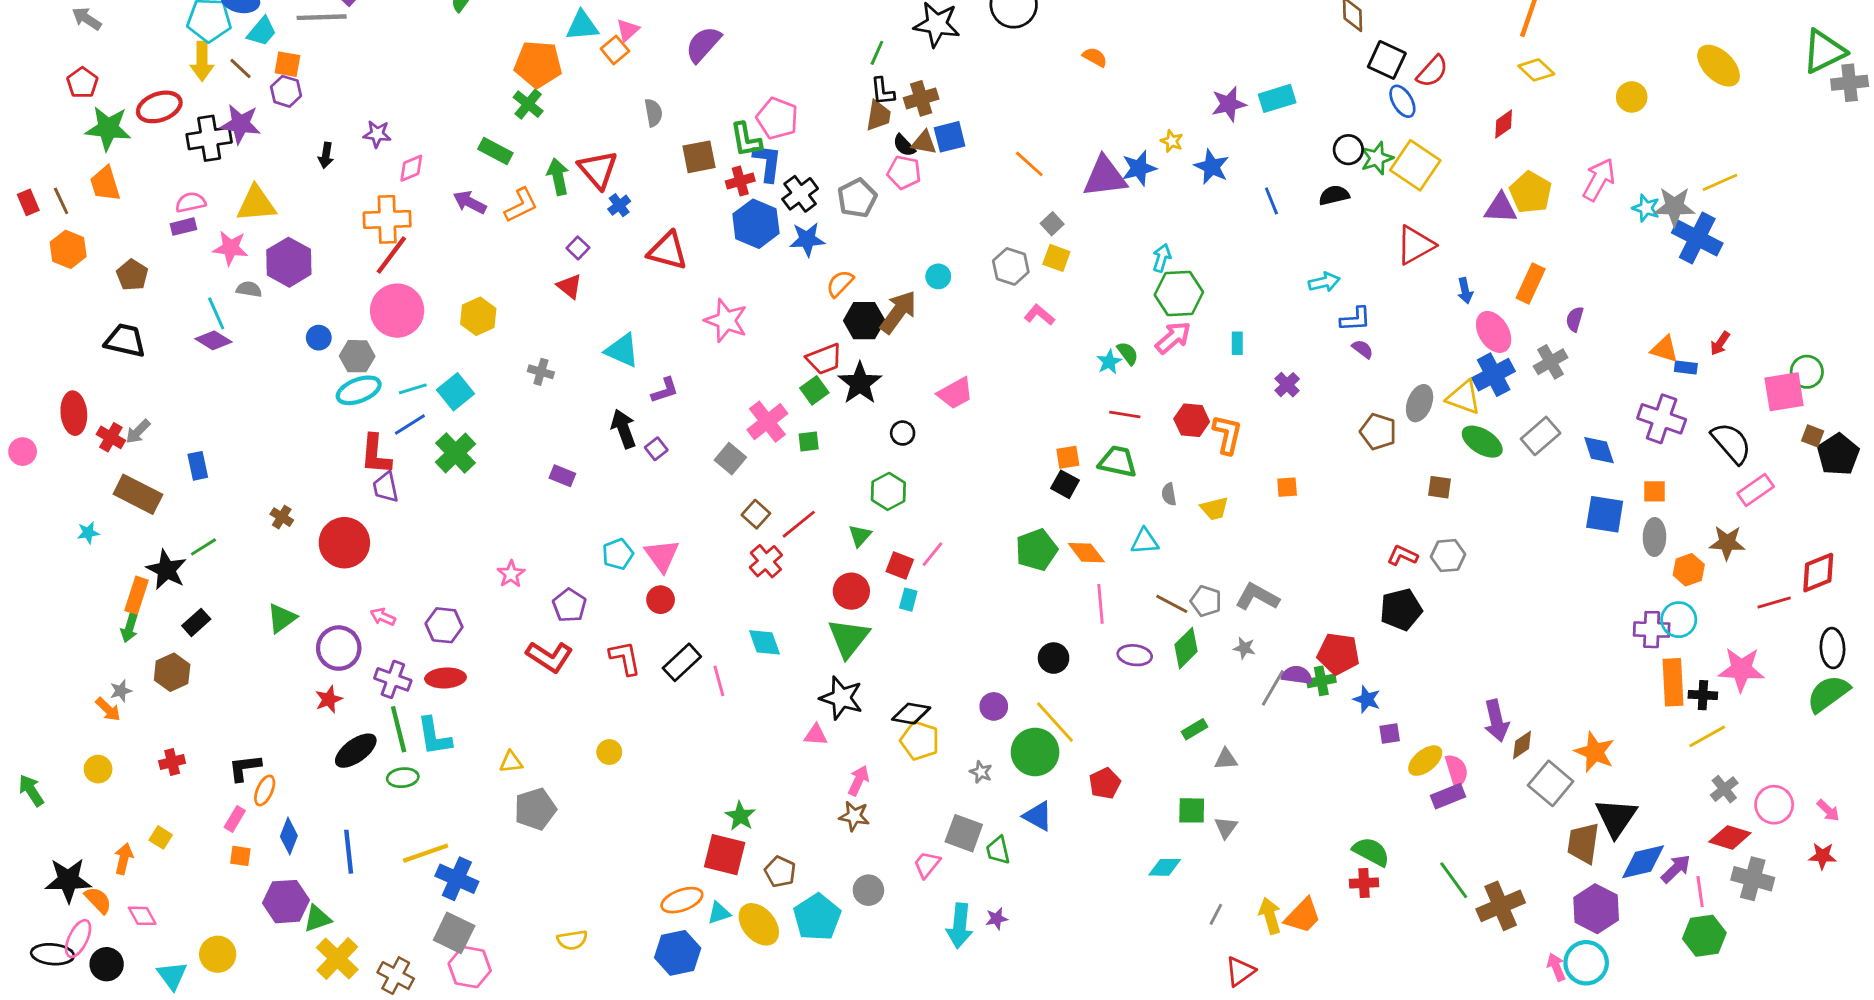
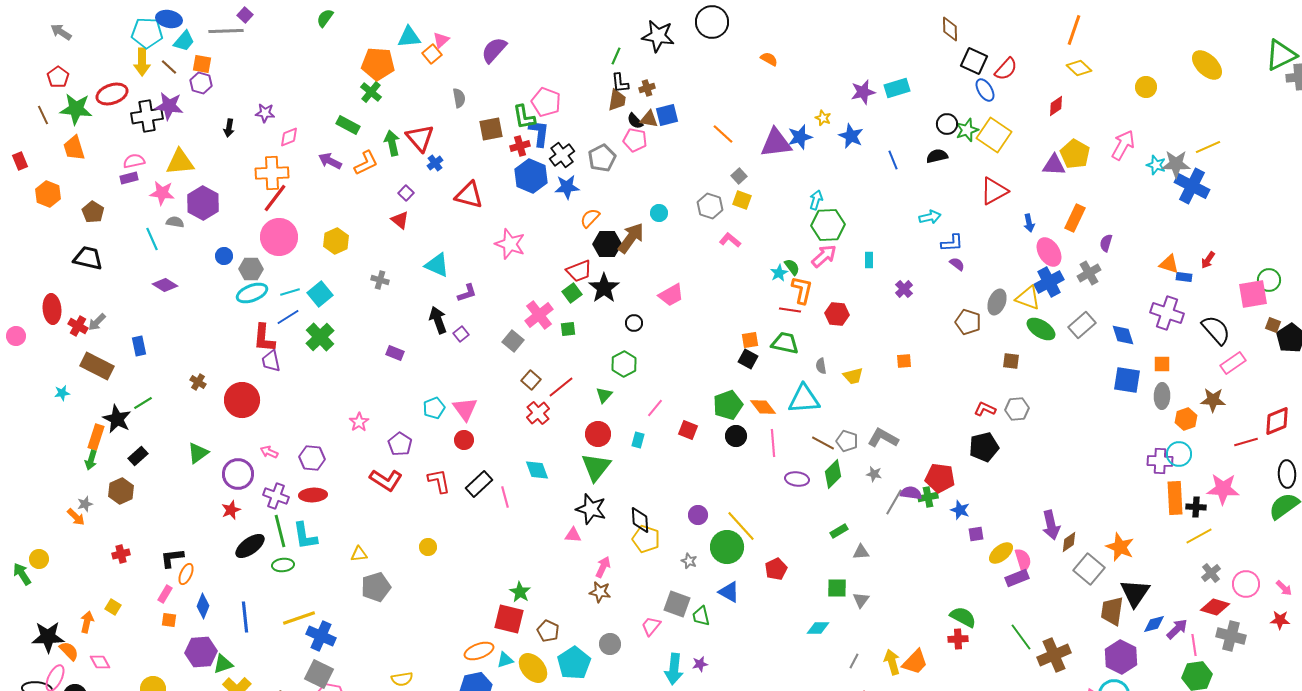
brown cross: (921, 98) -> (647, 88), size x0.7
brown line: (61, 201) -> (43, 115), moved
purple diamond: (213, 340) -> (165, 285), moved
orange L-shape: (1227, 434) -> (802, 290), moved
cyan triangle: (1145, 541) -> (804, 399), size x1.6
red square: (900, 565) -> (688, 430), moved
black circle: (1054, 658) -> (736, 436), moved
black diamond: (911, 714) -> (640, 520), turned 76
yellow circle: (98, 769) -> (39, 559), moved
blue diamond: (1643, 862) -> (1154, 624), size x0.7

